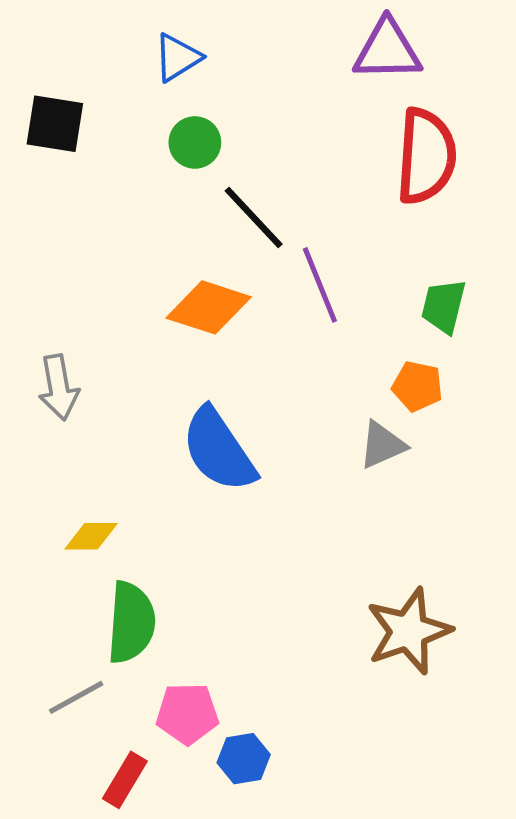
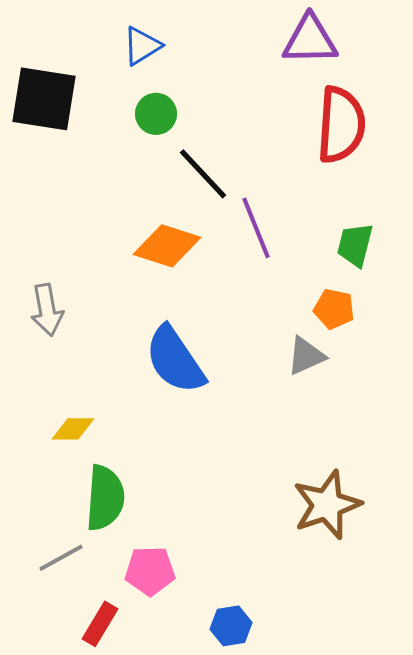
black square: (55, 124) -> (44, 99), size x1.4
blue hexagon: (244, 759) -> (231, 626), moved

